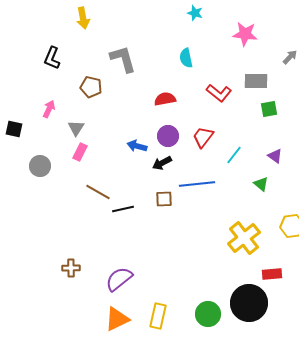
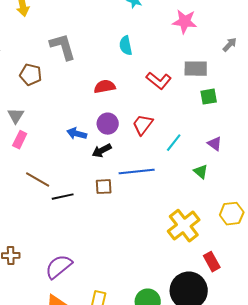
red rectangle: (272, 274) -> (212, 262), turned 66

